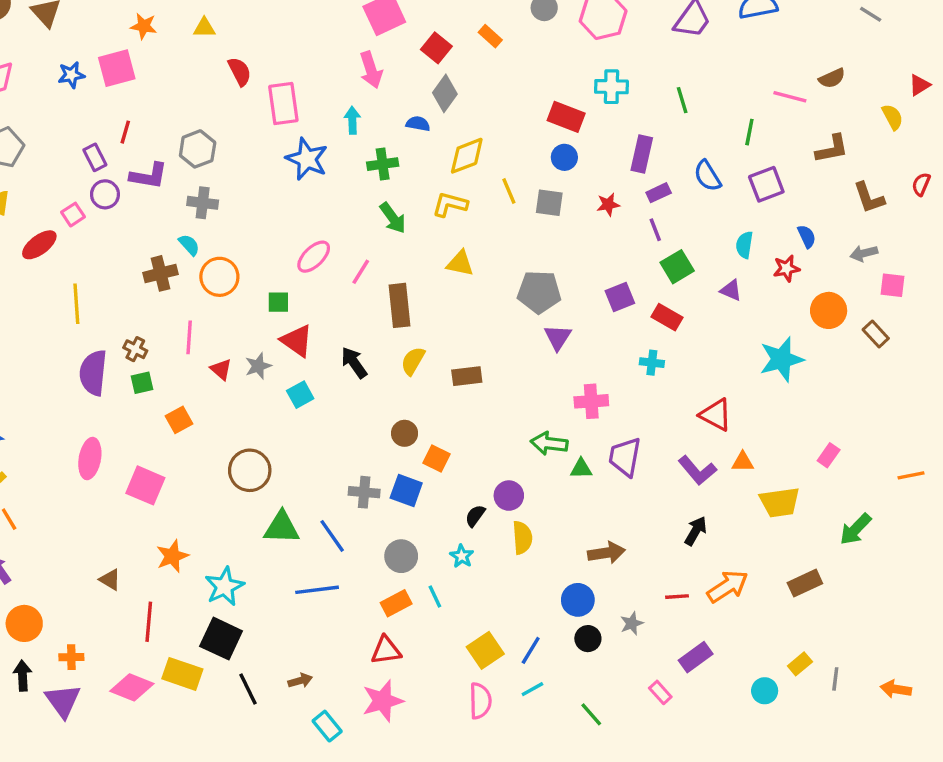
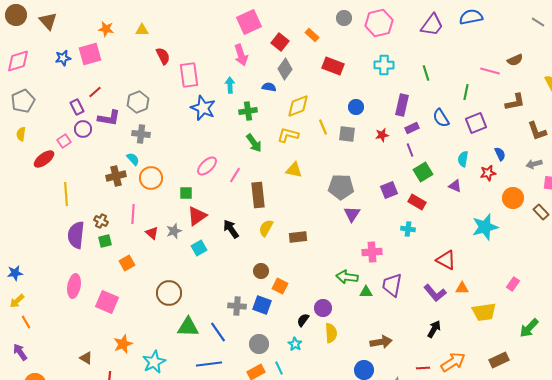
red rectangle: (566, 117) -> (333, 66), moved
red line: (125, 132) -> (95, 92), turned 32
red triangle: (297, 341) -> (197, 216), turned 50

